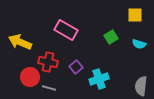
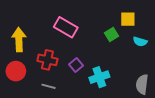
yellow square: (135, 15) -> (128, 19), moved
yellow arrow: (20, 42) -> (19, 40), turned 65
red circle: (30, 77) -> (16, 71), moved

